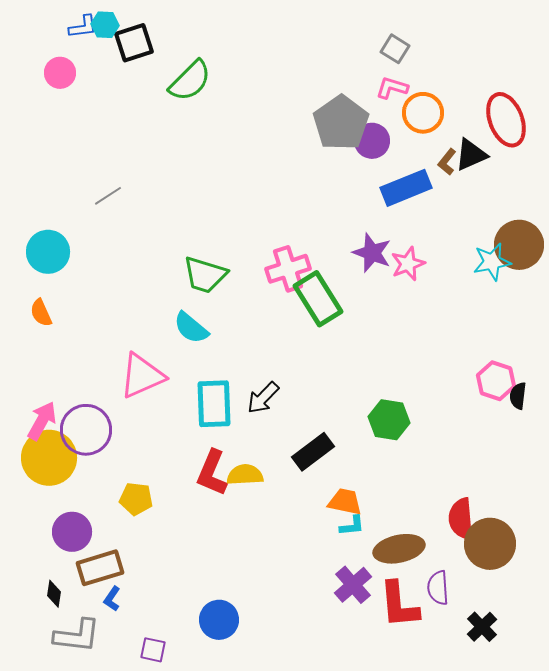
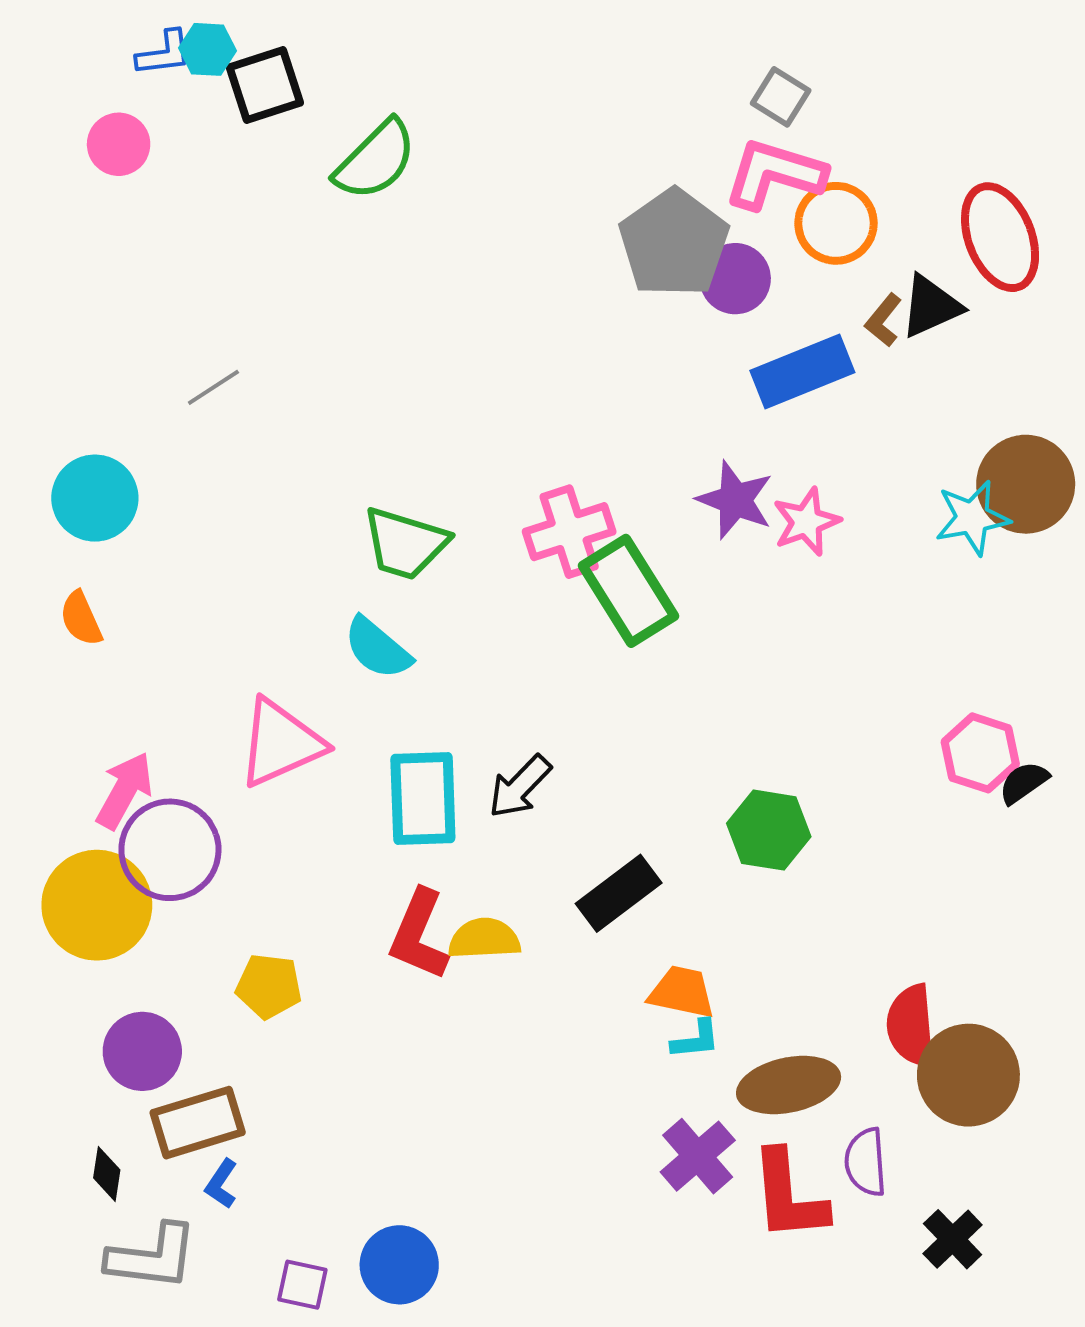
pink L-shape: (392, 88) -> (775, 174), size x1.6
black semicircle: (518, 396) -> (1024, 783), turned 48
pink arrow: (42, 421) -> (125, 791), moved
blue circle: (219, 620) -> (399, 1265), moved

